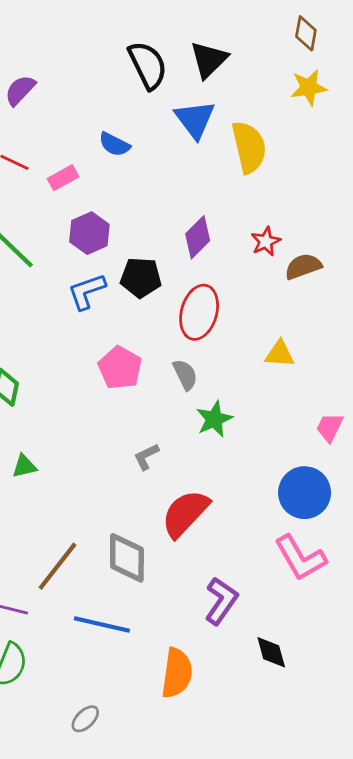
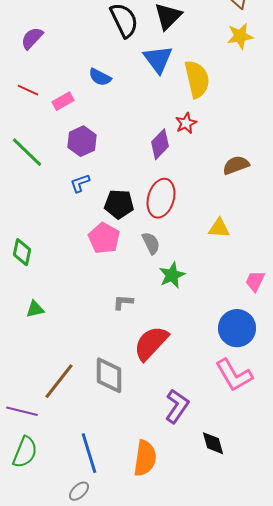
red star: (266, 241) -> (186, 123), moved
black pentagon: (141, 278) -> (119, 204), moved
blue L-shape: (87, 291) -> (80, 183), size x0.7
gray L-shape: (146, 457) -> (123, 302), turned 30
blue line: (102, 624) -> (89, 453), moved, turned 60

